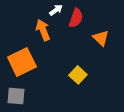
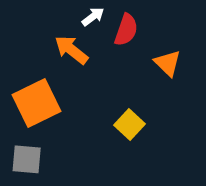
orange arrow: (43, 30) -> (71, 50), turned -30

